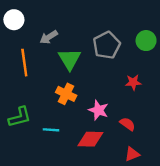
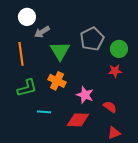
white circle: (14, 20) -> (27, 17), moved
green circle: (146, 41) -> (119, 49), moved
green L-shape: (20, 117) -> (27, 88), moved

